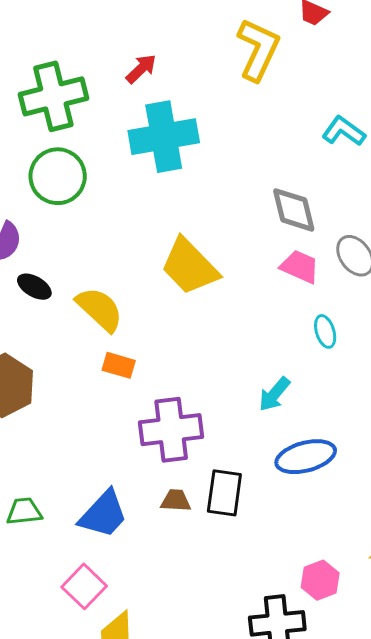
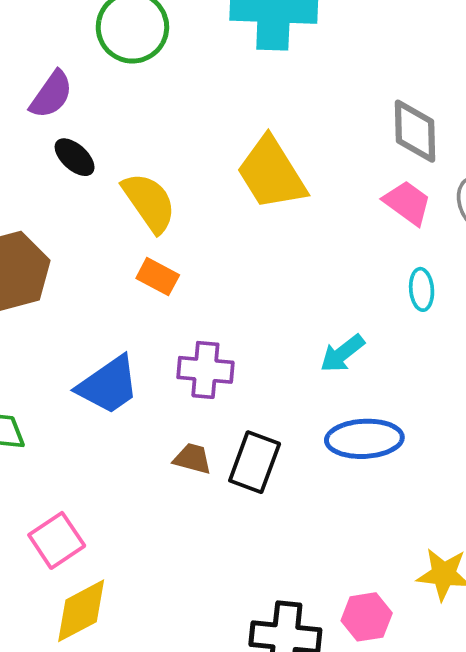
purple cross: (171, 430) -> (205, 370), size x0.7
blue trapezoid: (103, 514) -> (108, 385), moved
pink hexagon: (320, 580) -> (367, 617), moved

